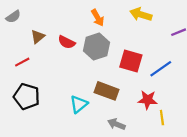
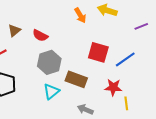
orange arrow: (98, 18) -> (80, 15), moved
gray hexagon: (96, 47) -> (49, 62), moved

